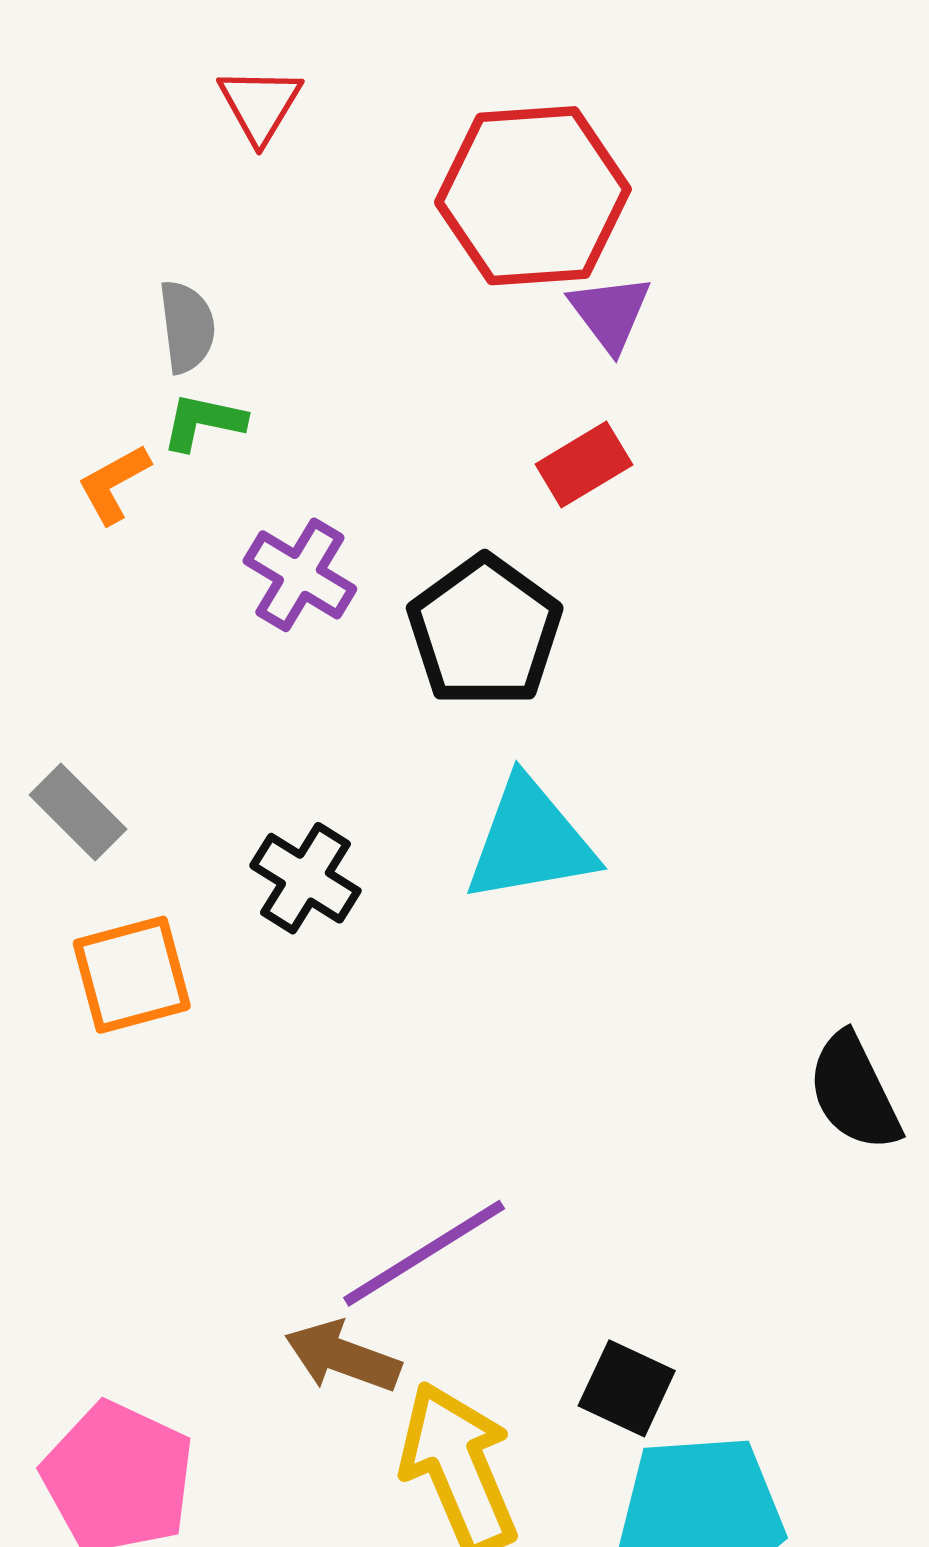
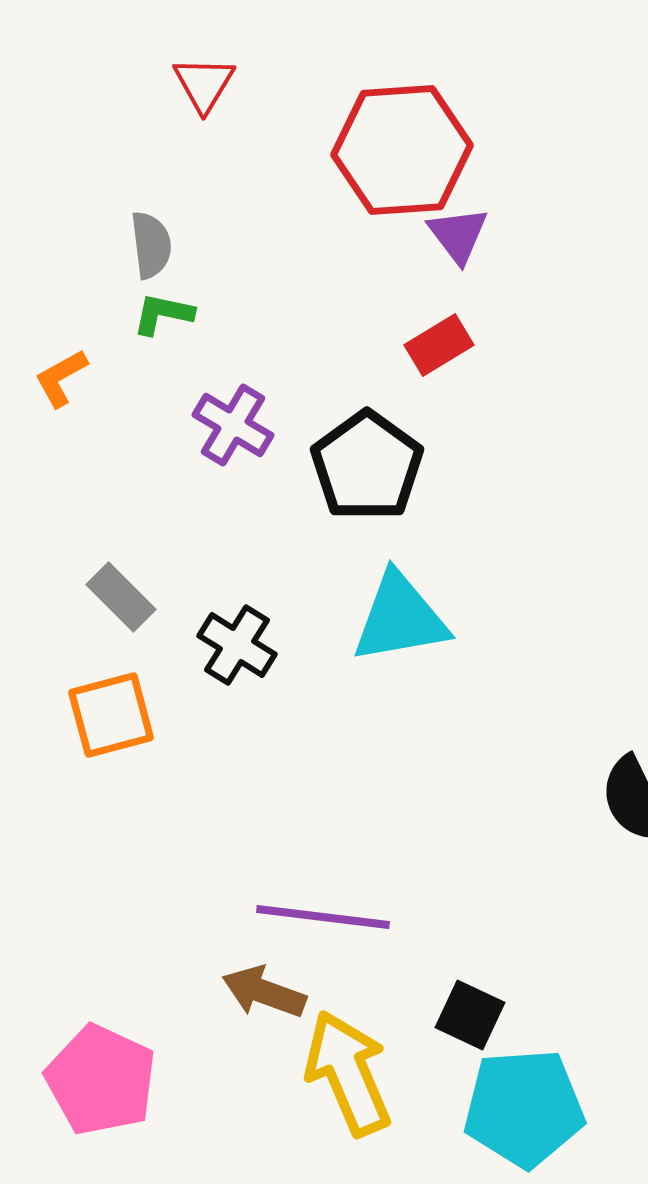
orange L-shape: (114, 484) -> (61, 378), moved
gray rectangle: (78, 812) -> (121, 597), moved
purple line: (424, 1253) -> (323, 917), turned 39

